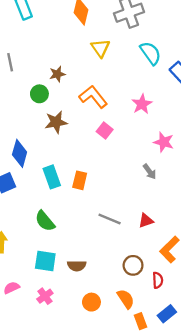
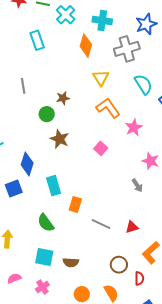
orange L-shape: (93, 97) -> (108, 108), moved
brown star: (56, 122) -> (60, 139), turned 30
orange rectangle: (80, 180) -> (75, 205), moved

